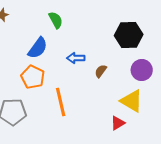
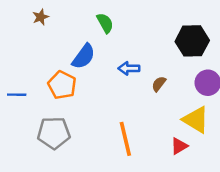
orange pentagon: (33, 77) -> (62, 85), moved
orange line: (61, 102) -> (125, 139), moved

